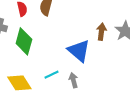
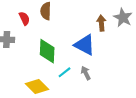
green diamond: (24, 41) -> (47, 51), moved

